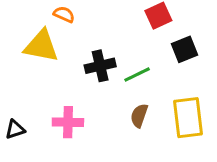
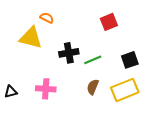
black square: (185, 49) -> (130, 60), moved
yellow rectangle: (188, 118) -> (125, 90), turned 72

